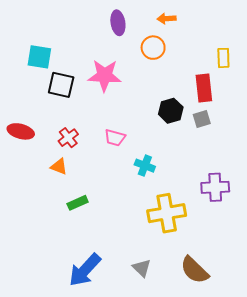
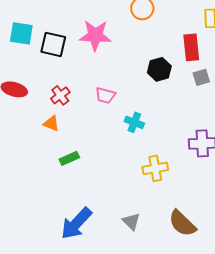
cyan square: (39, 57) -> (21, 33), moved
gray square: (202, 119) -> (201, 77), moved
yellow cross: (167, 213) -> (155, 168), size x0.7

